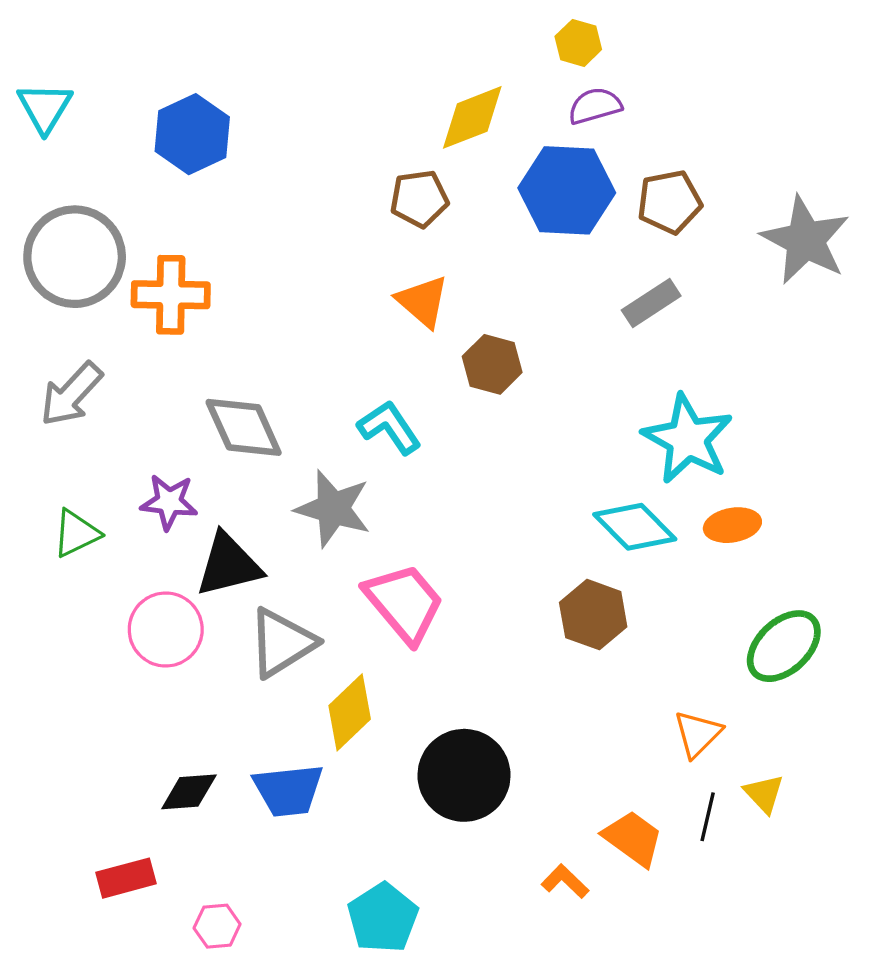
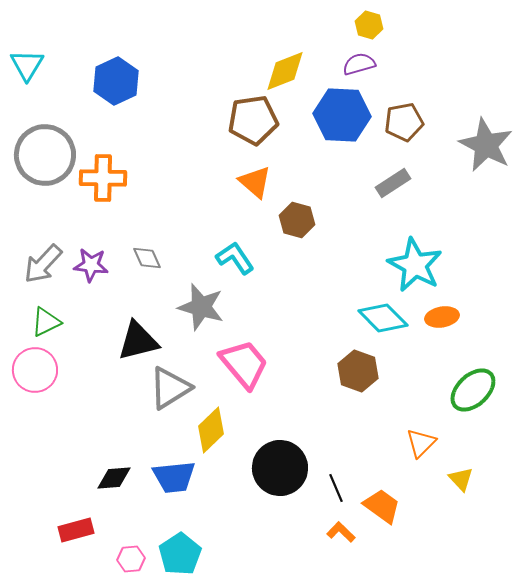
yellow hexagon: (578, 43) -> (369, 25), moved
brown pentagon: (419, 199) -> (253, 120), size x1.4
gray arrow: (71, 394) -> (43, 264), moved
gray diamond: (244, 427) -> (147, 258), size x0.6
purple star: (169, 502) -> (91, 265), moved
pink circle: (166, 629) -> (35, 370), moved
black line: (708, 817) -> (336, 488), moved, turned -36
cyan pentagon: (383, 918) -> (180, 554), moved

